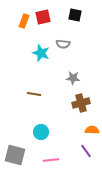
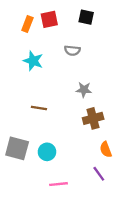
cyan star: (41, 53) -> (33, 61), moved
orange semicircle: (92, 130) -> (106, 150), turned -112
gray square: (15, 155) -> (17, 148), moved

